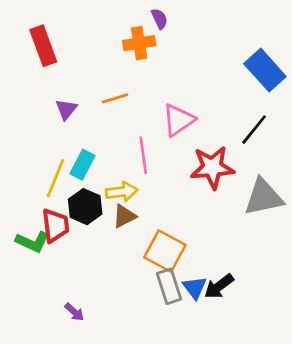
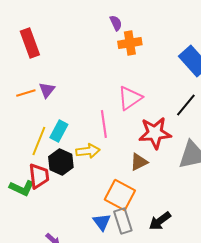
orange cross: (139, 43) -> (130, 43), moved
orange line: (115, 98) -> (26, 93), moved
brown triangle: (124, 216) -> (139, 162), moved
blue triangle: (195, 288) -> (102, 222), moved

